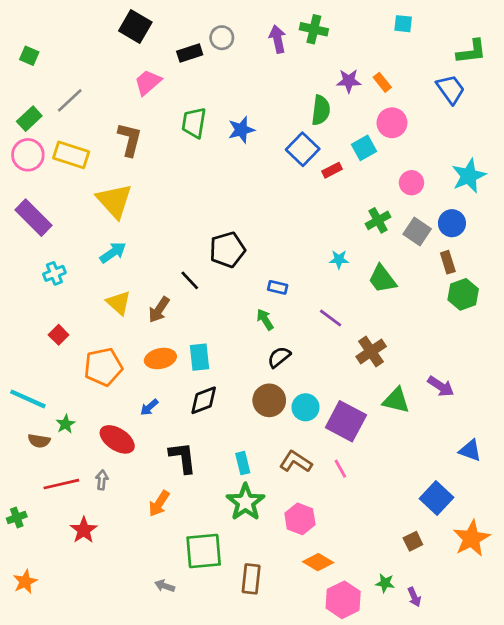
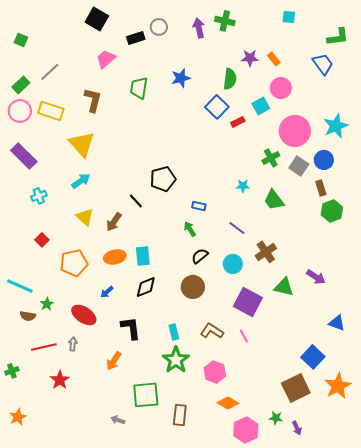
blue star: (241, 130) -> (181, 78), moved
pink circle: (411, 183) -> (295, 131), size x1.8
cyan circle: (305, 407) -> (233, 264), moved
brown square: (413, 541) -> (296, 388), size x2.0

